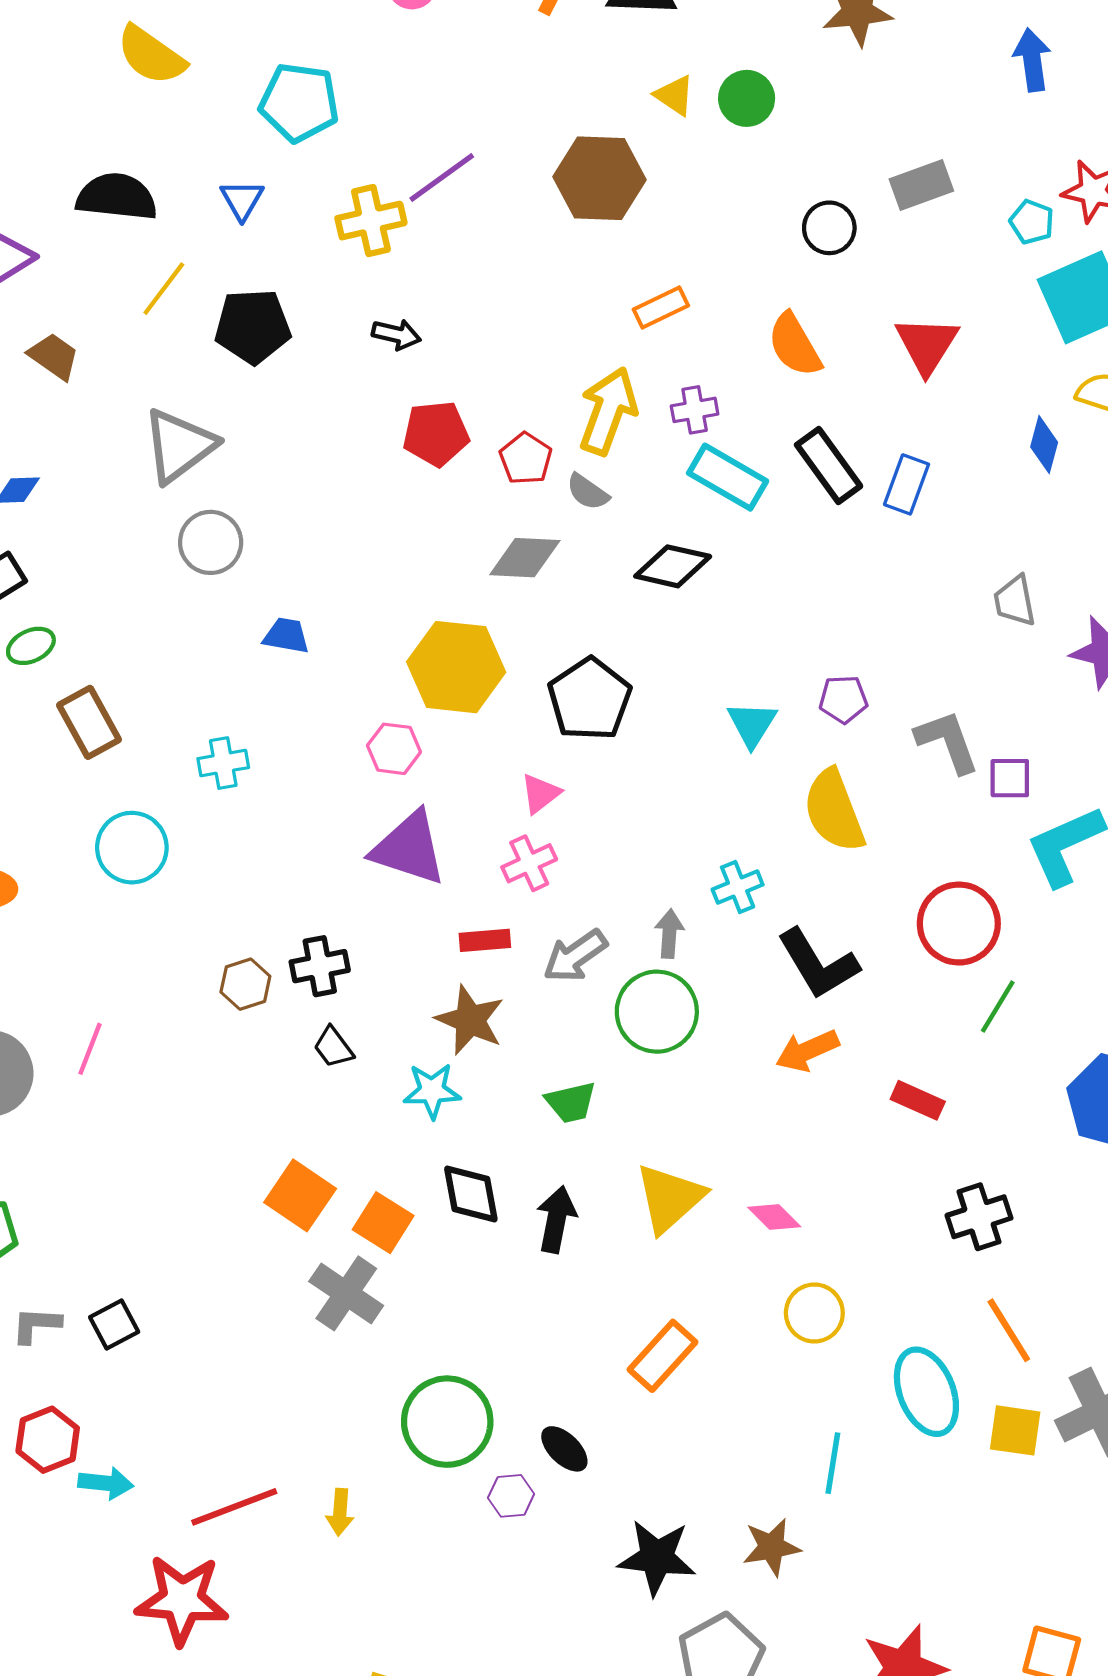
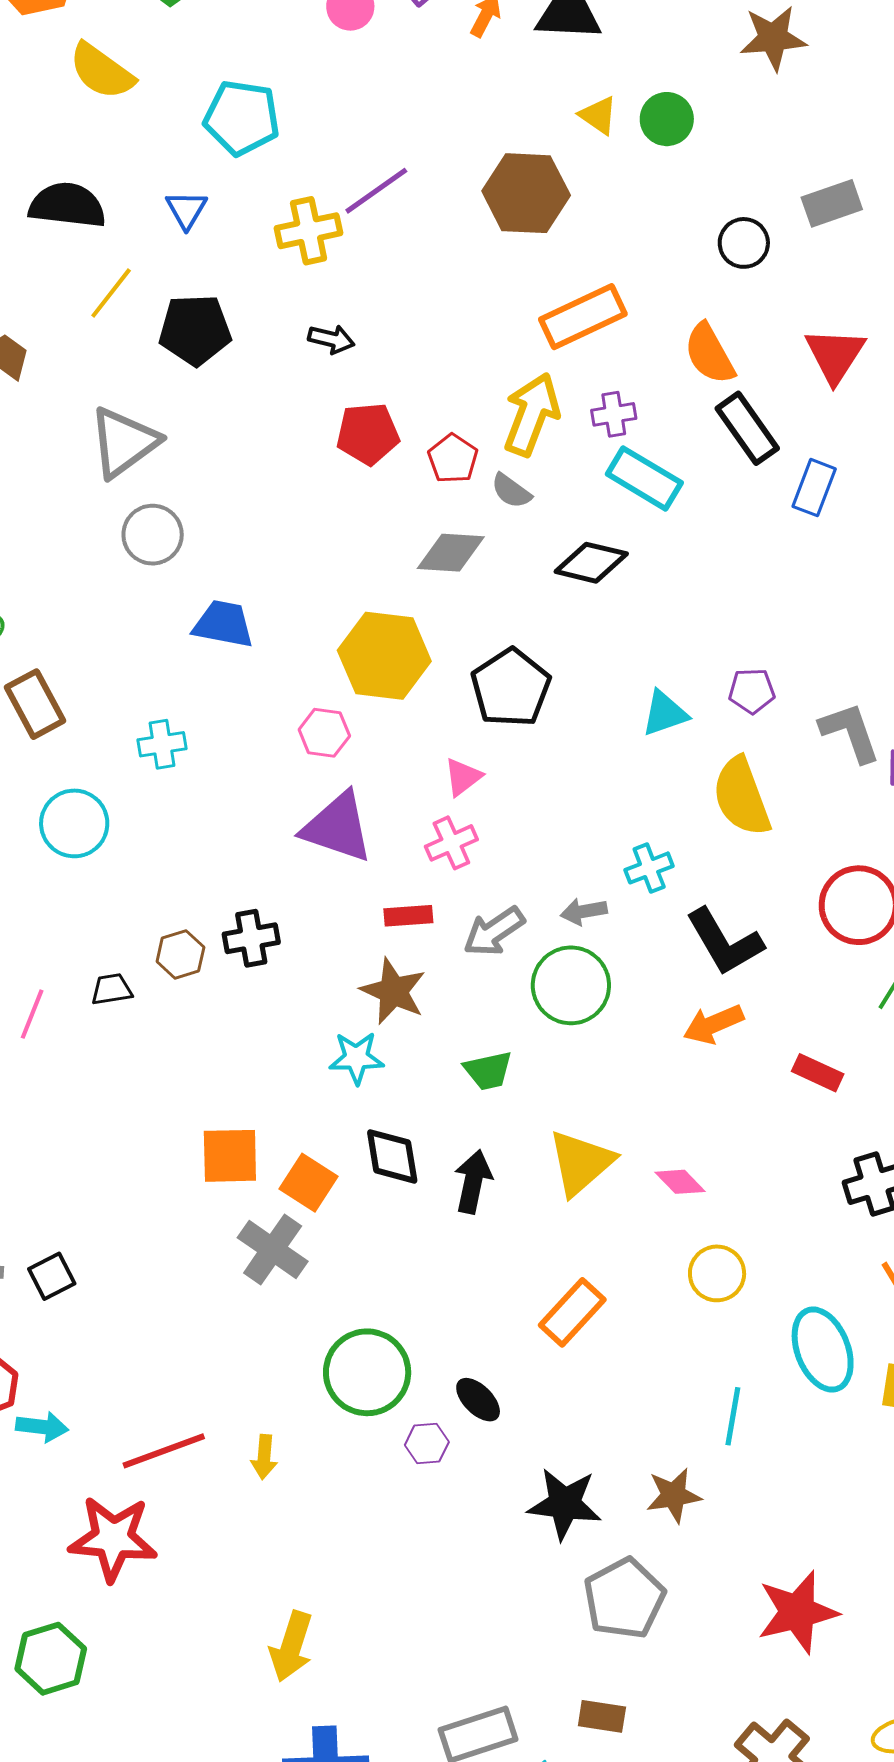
orange rectangle: (661, 307) -> (583, 317), size x1.6
black rectangle: (829, 465) -> (747, 428), moved
blue trapezoid: (286, 636) -> (223, 624), size x1.4
cyan triangle: (752, 724) -> (665, 713), turned 38
gray arrow: (669, 934) -> (584, 911), turned -105
black trapezoid: (333, 1047) -> (112, 989), moved, turned 117
orange square: (300, 1195) -> (230, 1156), turned -36

